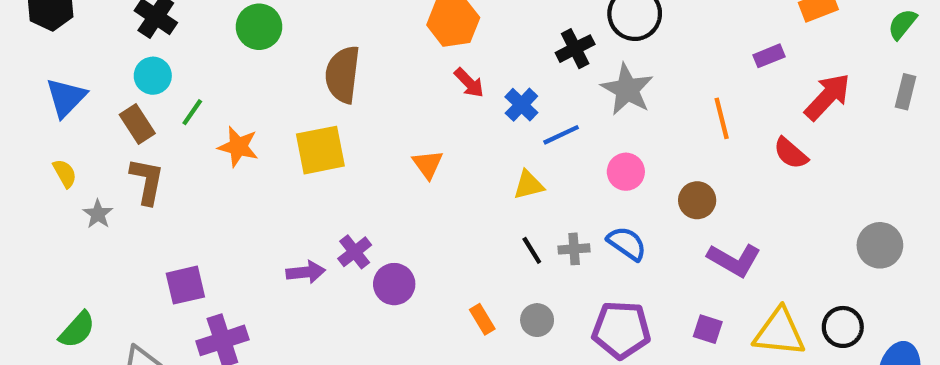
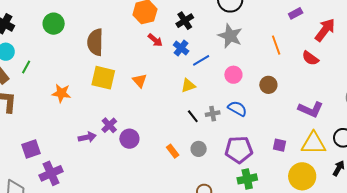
black cross: (575, 49) -> (185, 21), moved
orange star: (238, 147) -> (61, 93), moved
yellow square: (320, 150) -> (103, 78), moved, turned 30
purple L-shape: (734, 260) -> (311, 109), moved

